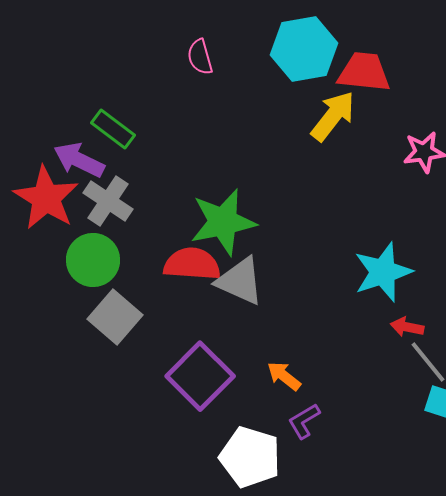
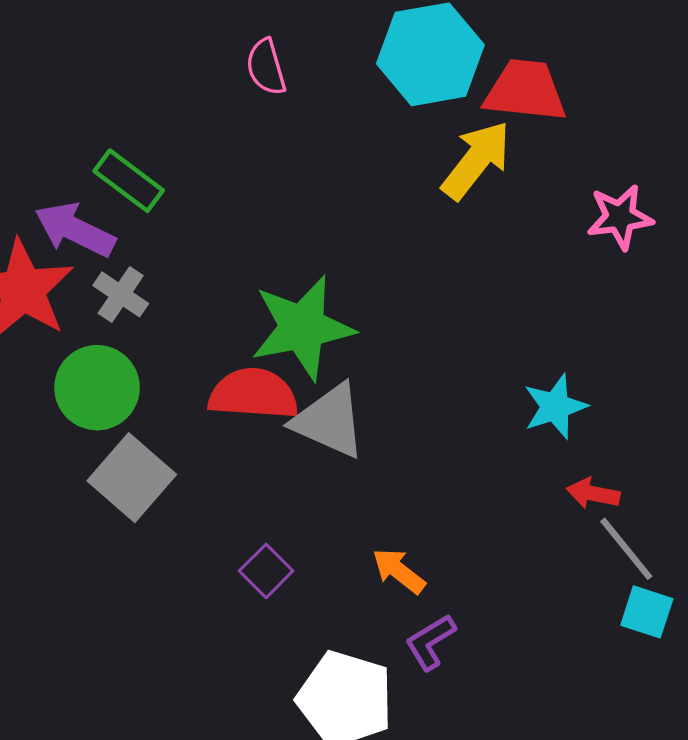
gray cross: (108, 201) -> (121, 294), size x0.7
cyan star: (383, 272) -> (555, 407), size x0.7
purple square: (200, 376) -> (266, 571), size x0.5

